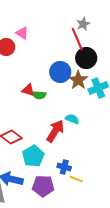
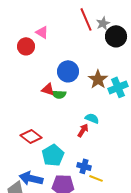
red line: (77, 39) -> (86, 19), moved
black circle: (86, 58) -> (116, 36), moved
blue circle: (60, 72) -> (68, 71), moved
red arrow: (55, 131) -> (83, 130), moved, size x0.6

